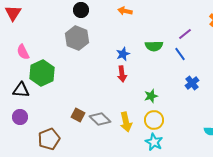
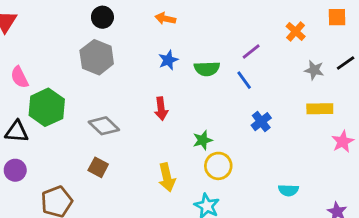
blue star: (123, 54) -> (168, 60), moved
gray diamond: (100, 119) -> (104, 126), moved
yellow circle: (154, 120) -> (218, 166), moved

